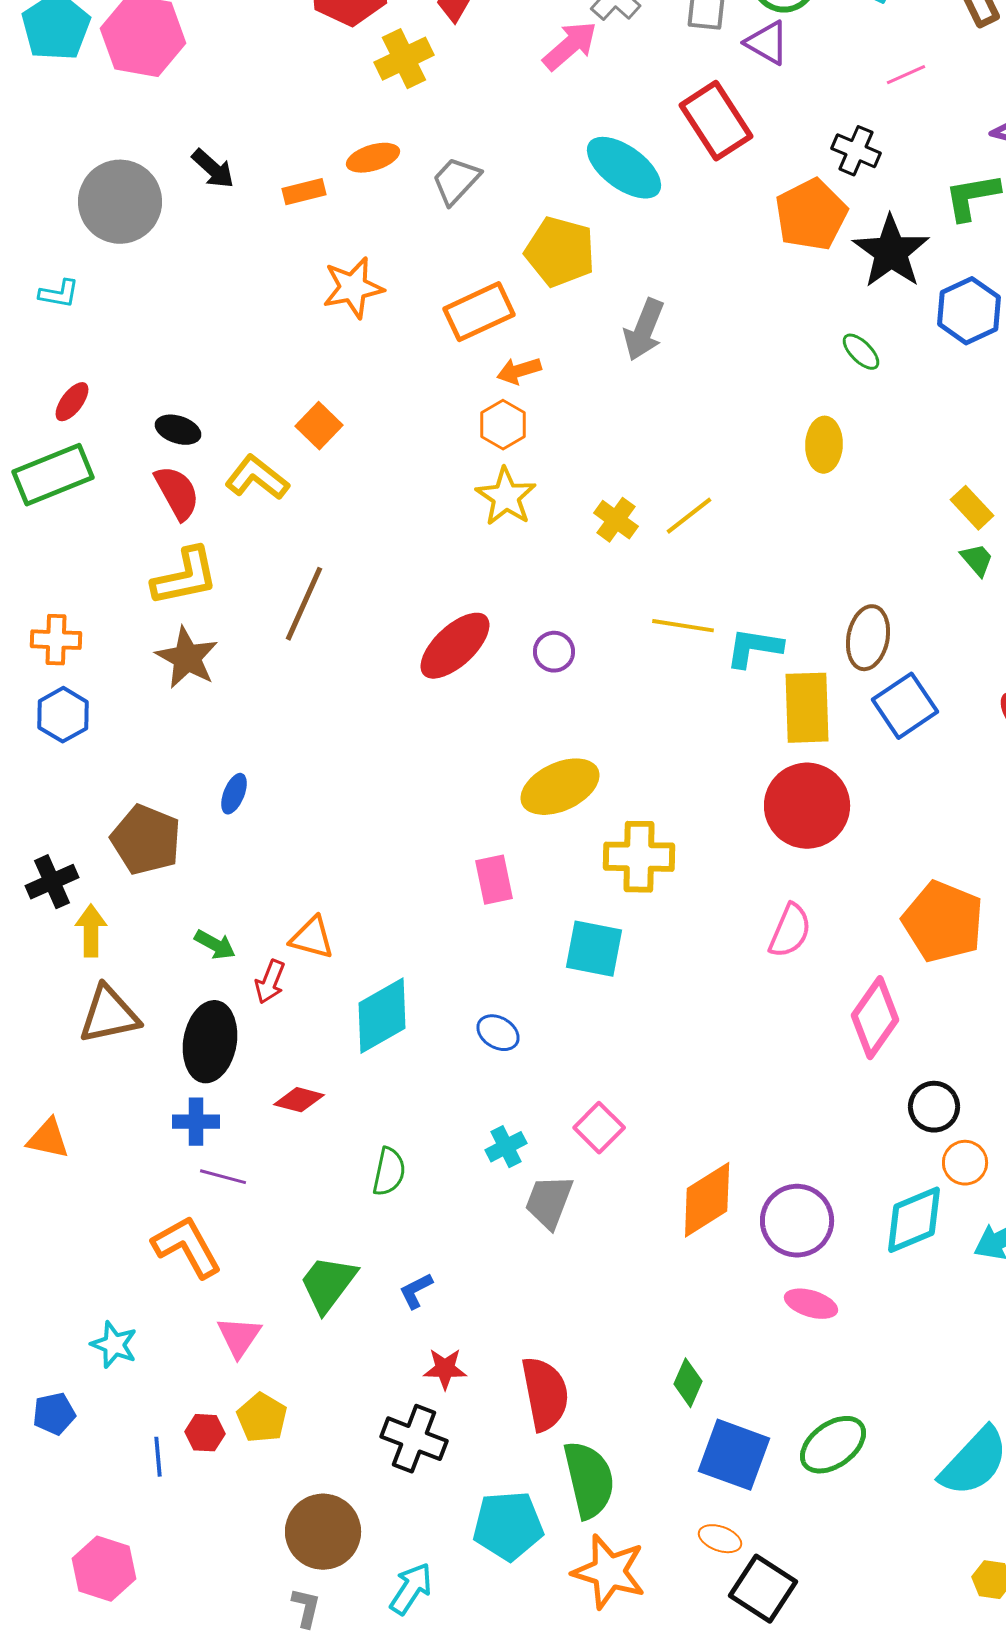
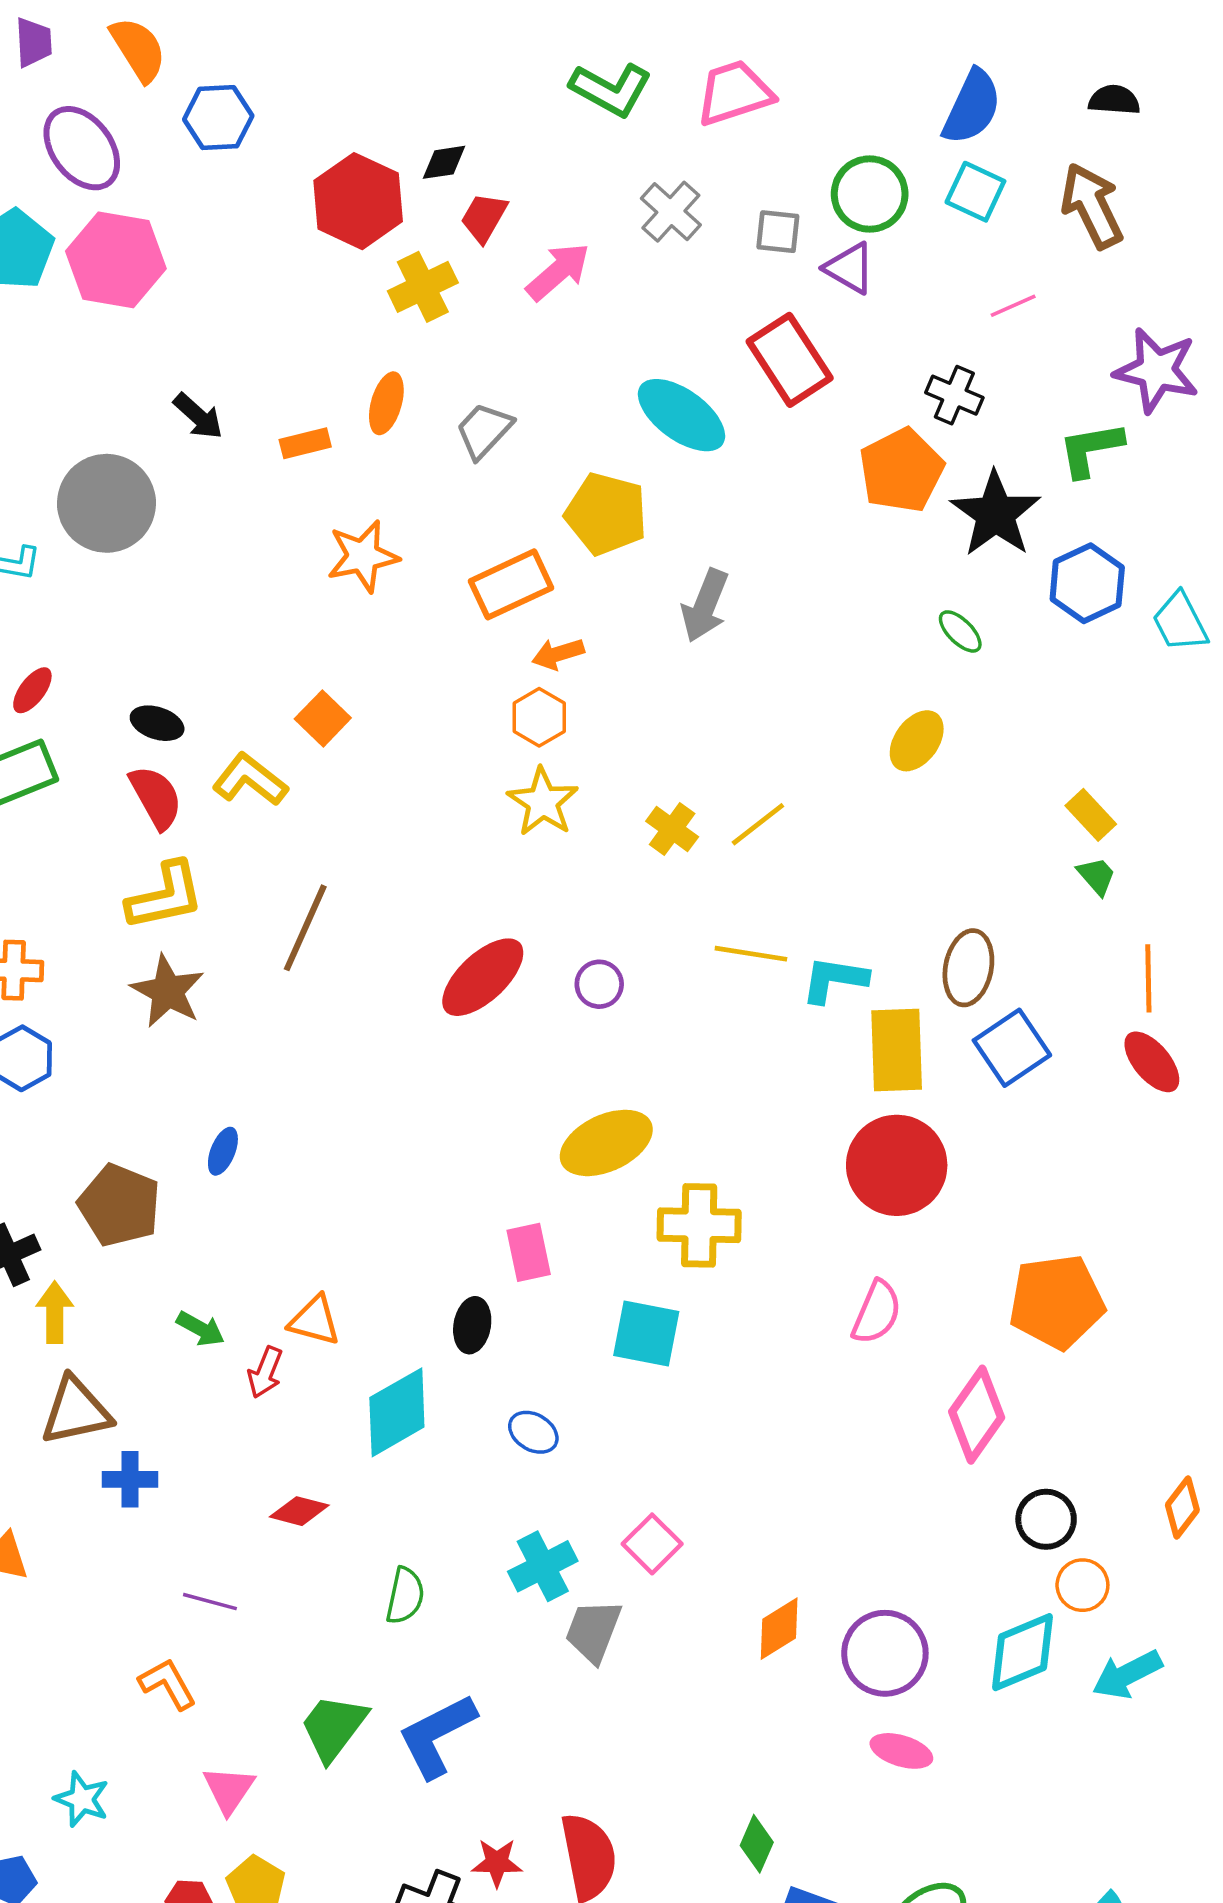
pink arrow: (570, 46) -> (558, 272), moved
orange ellipse: (373, 158) -> (386, 403), turned -57
gray circle: (120, 202) -> (106, 503), moved
yellow ellipse: (824, 445) -> (917, 741), turned 34
orange pentagon: (943, 922) -> (1057, 1302), turned -30
black ellipse: (210, 1042) -> (472, 1325), moved, size x0.6
blue cross: (196, 1122) -> (130, 1479), moved
cyan cross: (506, 1147) -> (543, 1566), size x1.4
orange diamond: (707, 1200) -> (779, 1629), size x0.7
orange L-shape: (187, 1247) -> (168, 1684), size x0.7
blue L-shape: (416, 1291) -> (437, 1736), size x2.0
red star: (445, 1369) -> (497, 1863), moved

